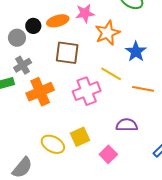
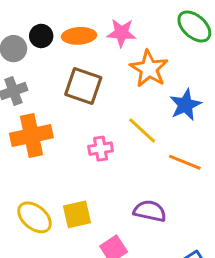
orange star: (107, 33) -> (149, 69), turned -30
pink cross: (87, 91) -> (101, 149), size x0.6

